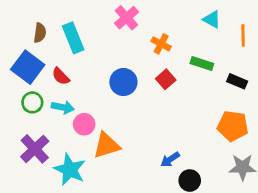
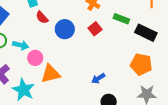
red semicircle: (61, 76) -> (42, 17), moved
black rectangle: (237, 81) -> (146, 33), size x1.5
blue arrow: (170, 160) -> (98, 78), moved

